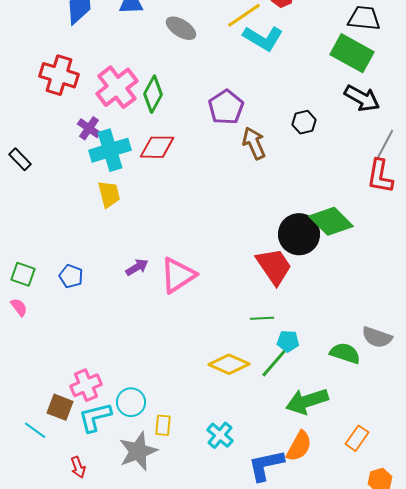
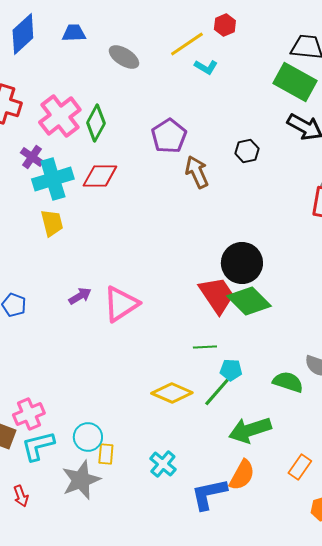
cyan L-shape: (263, 38) -> (206, 67), size x0.6
green diamond: (331, 221) -> (249, 301), moved
cyan circle: (131, 402) -> (88, 437), moved

